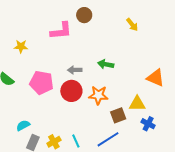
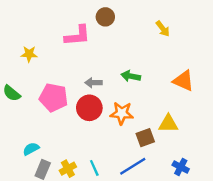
orange triangle: (156, 78) -> (183, 81), moved
blue cross: (148, 124) -> (181, 167), moved

